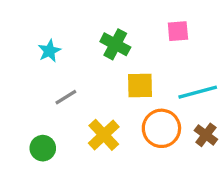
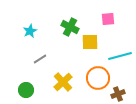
yellow square: (140, 86) -> (90, 42), moved
brown cross: (206, 135) -> (118, 94), moved, turned 32

